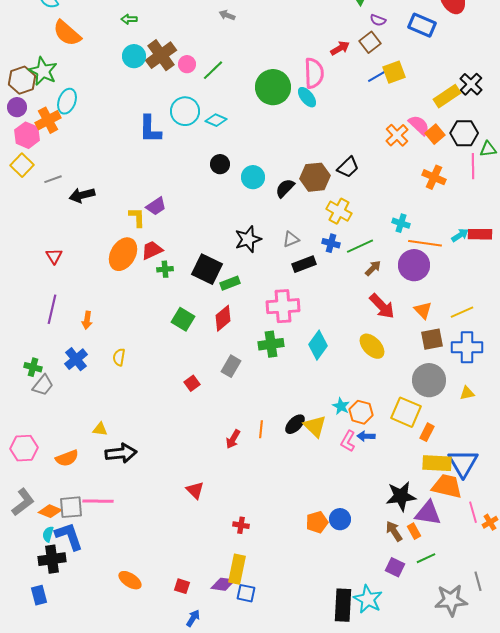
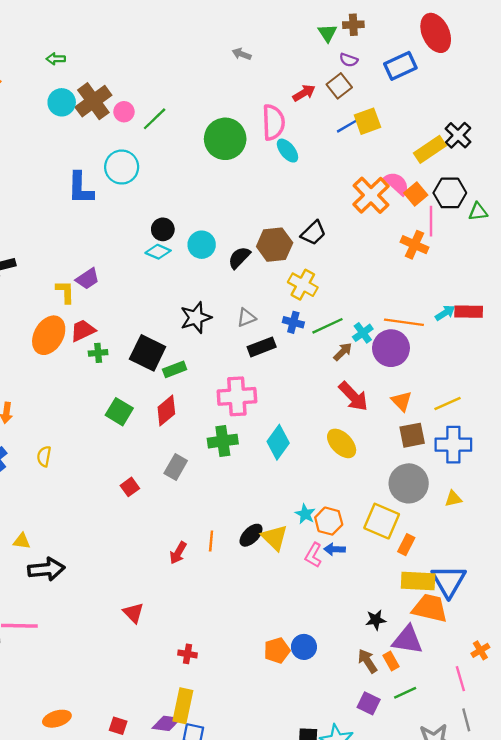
gray arrow: (227, 15) -> (242, 54), moved
blue rectangle: (422, 25) -> (400, 66), turned -48
cyan ellipse: (307, 97) -> (287, 151), moved
cyan diamond: (216, 120) -> (158, 252), moved
orange cross: (397, 135) -> (371, 195), size x1.4
pink line: (473, 166) -> (431, 221), moved
cyan cross: (401, 223) -> (363, 333), moved, turned 36
black star: (401, 496) -> (376, 620), size x0.6
pink line: (473, 512) -> (460, 679), moved
orange ellipse: (130, 580) -> (57, 719), turned -50

